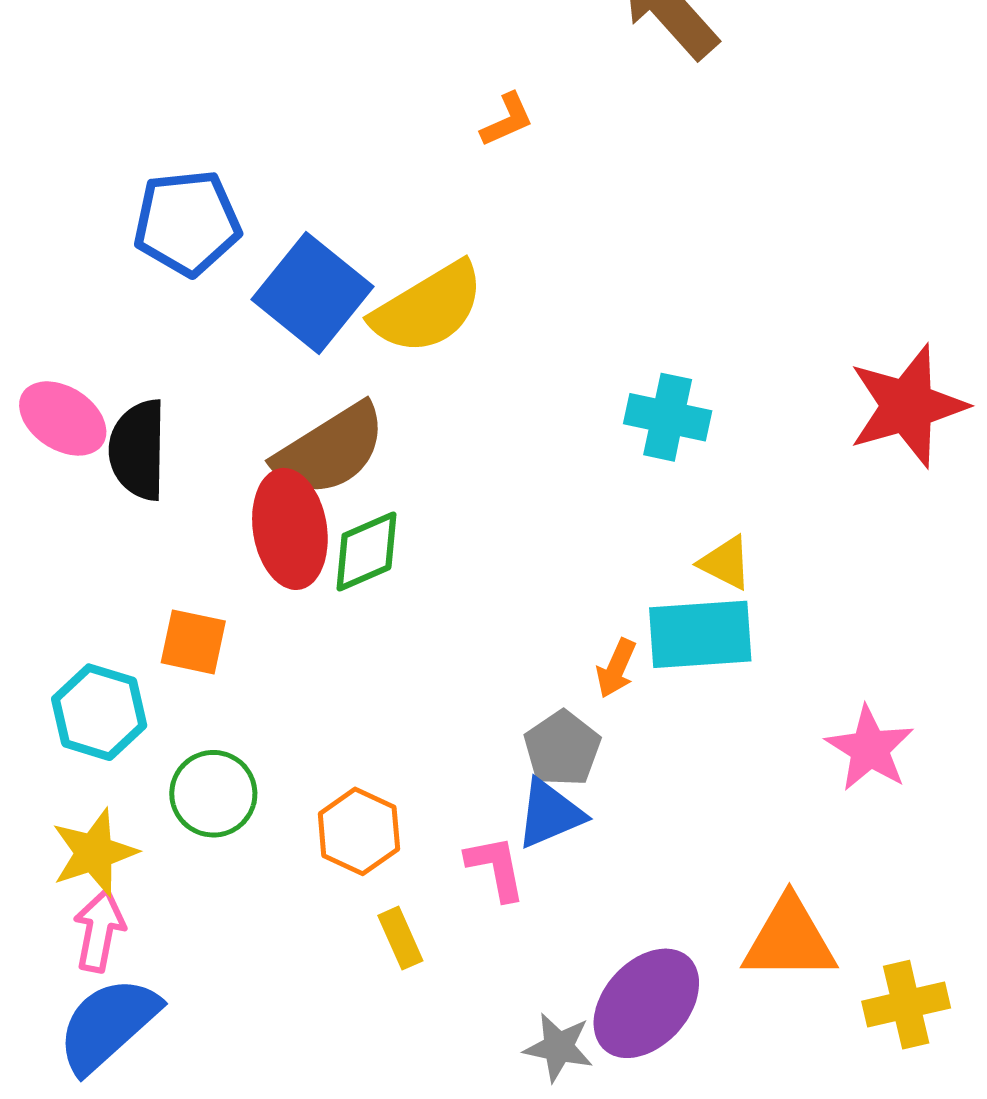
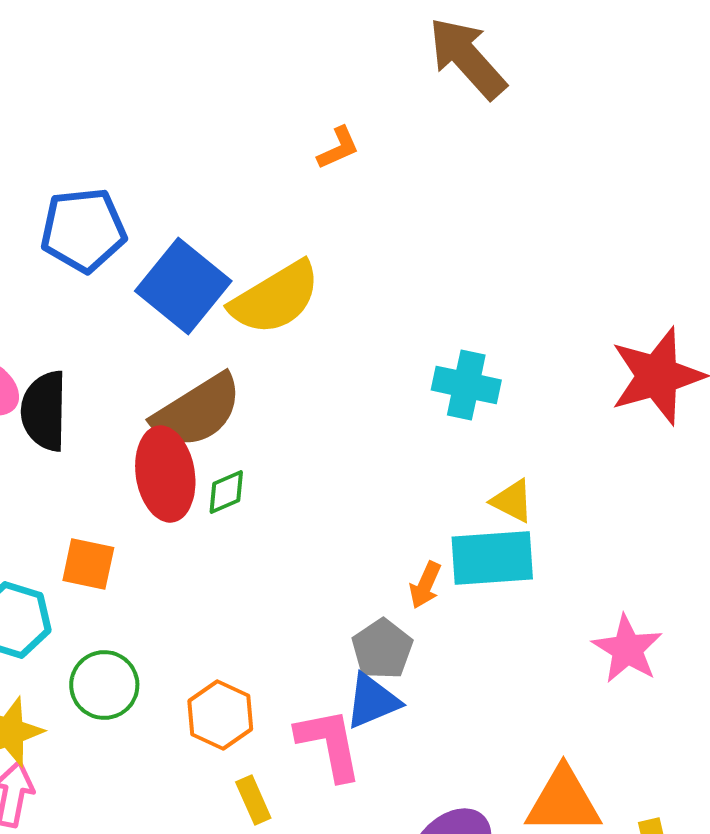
green diamond: (366, 552) -> (226, 492), size x0.7
pink L-shape: (496, 868) -> (329, 744), size x1.4

